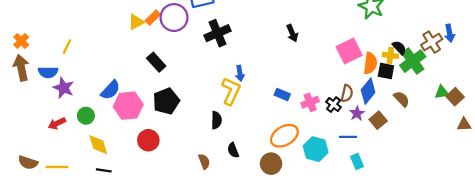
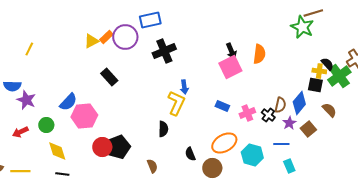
yellow line: (67, 47) -> (29, 49), moved
pink square: (349, 51) -> (230, 67), moved
orange semicircle: (370, 63) -> (259, 54), moved
black pentagon: (166, 101) -> (118, 147), moved
black semicircle: (233, 150) -> (190, 154), moved

